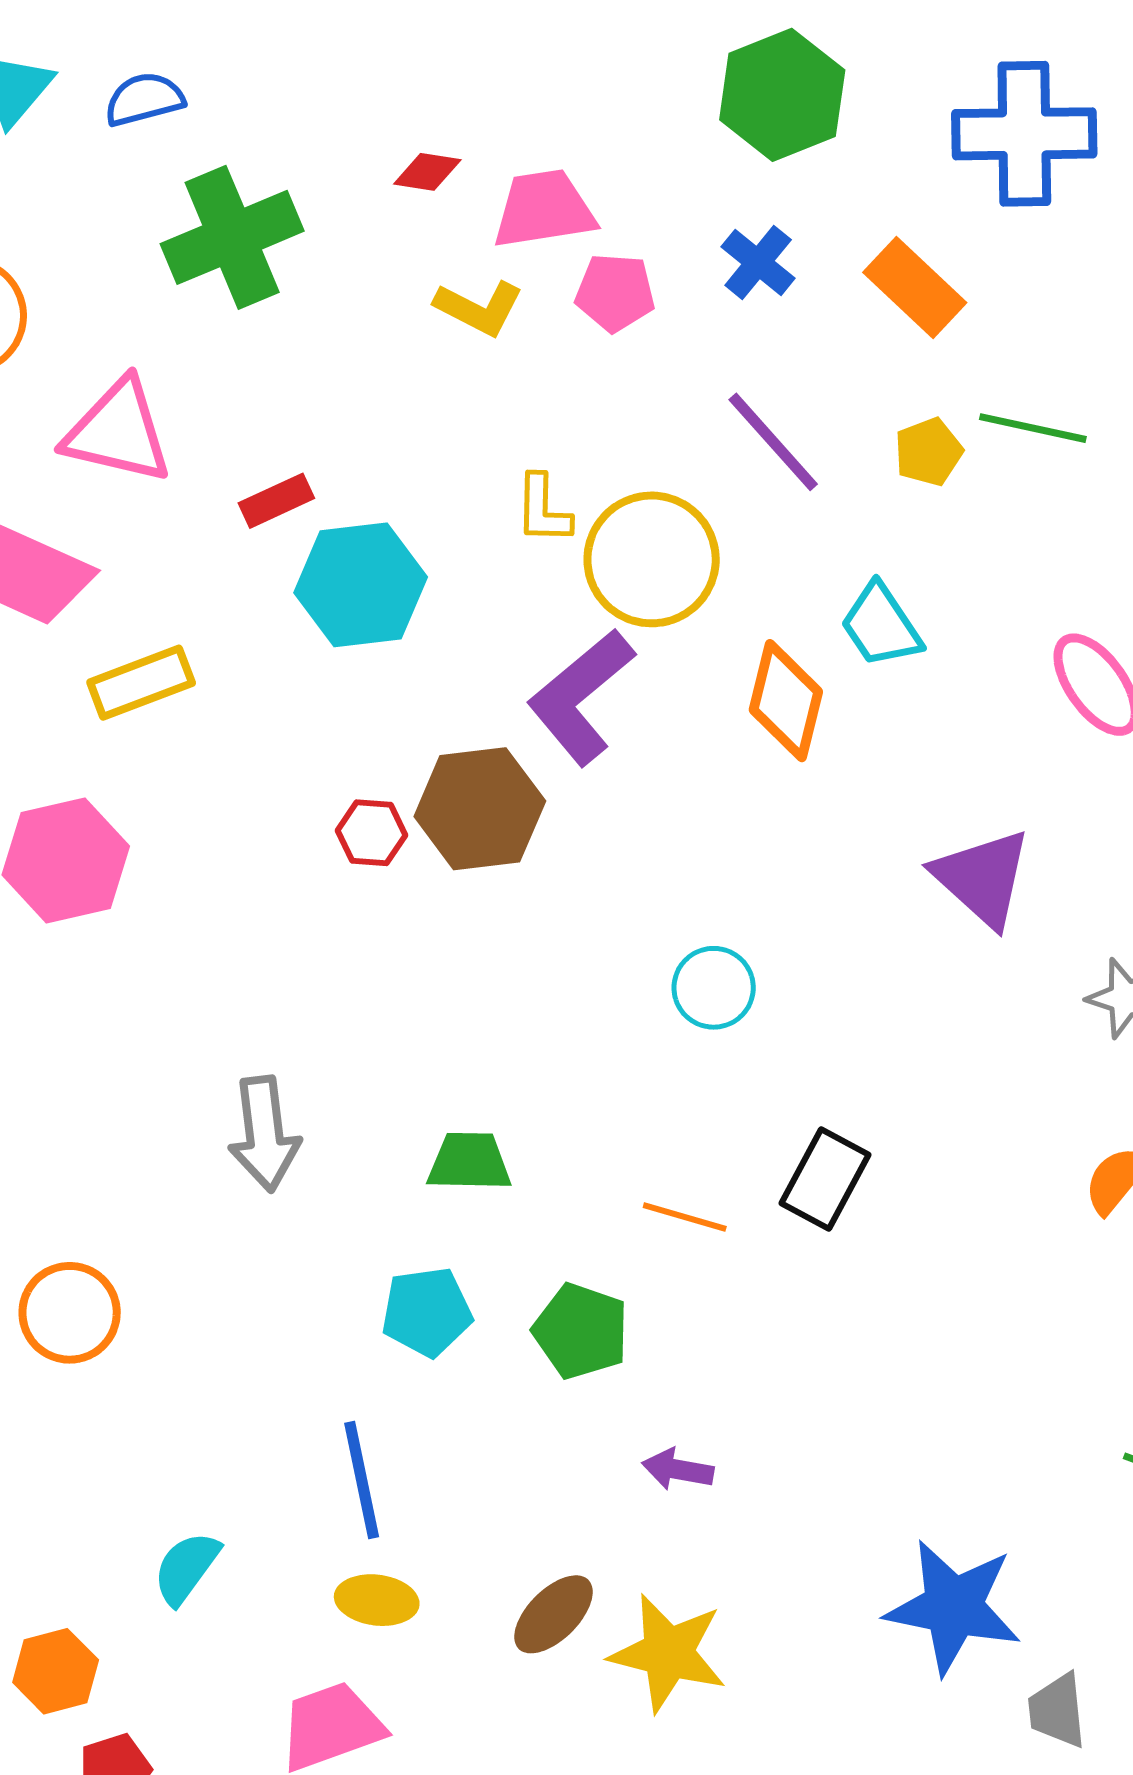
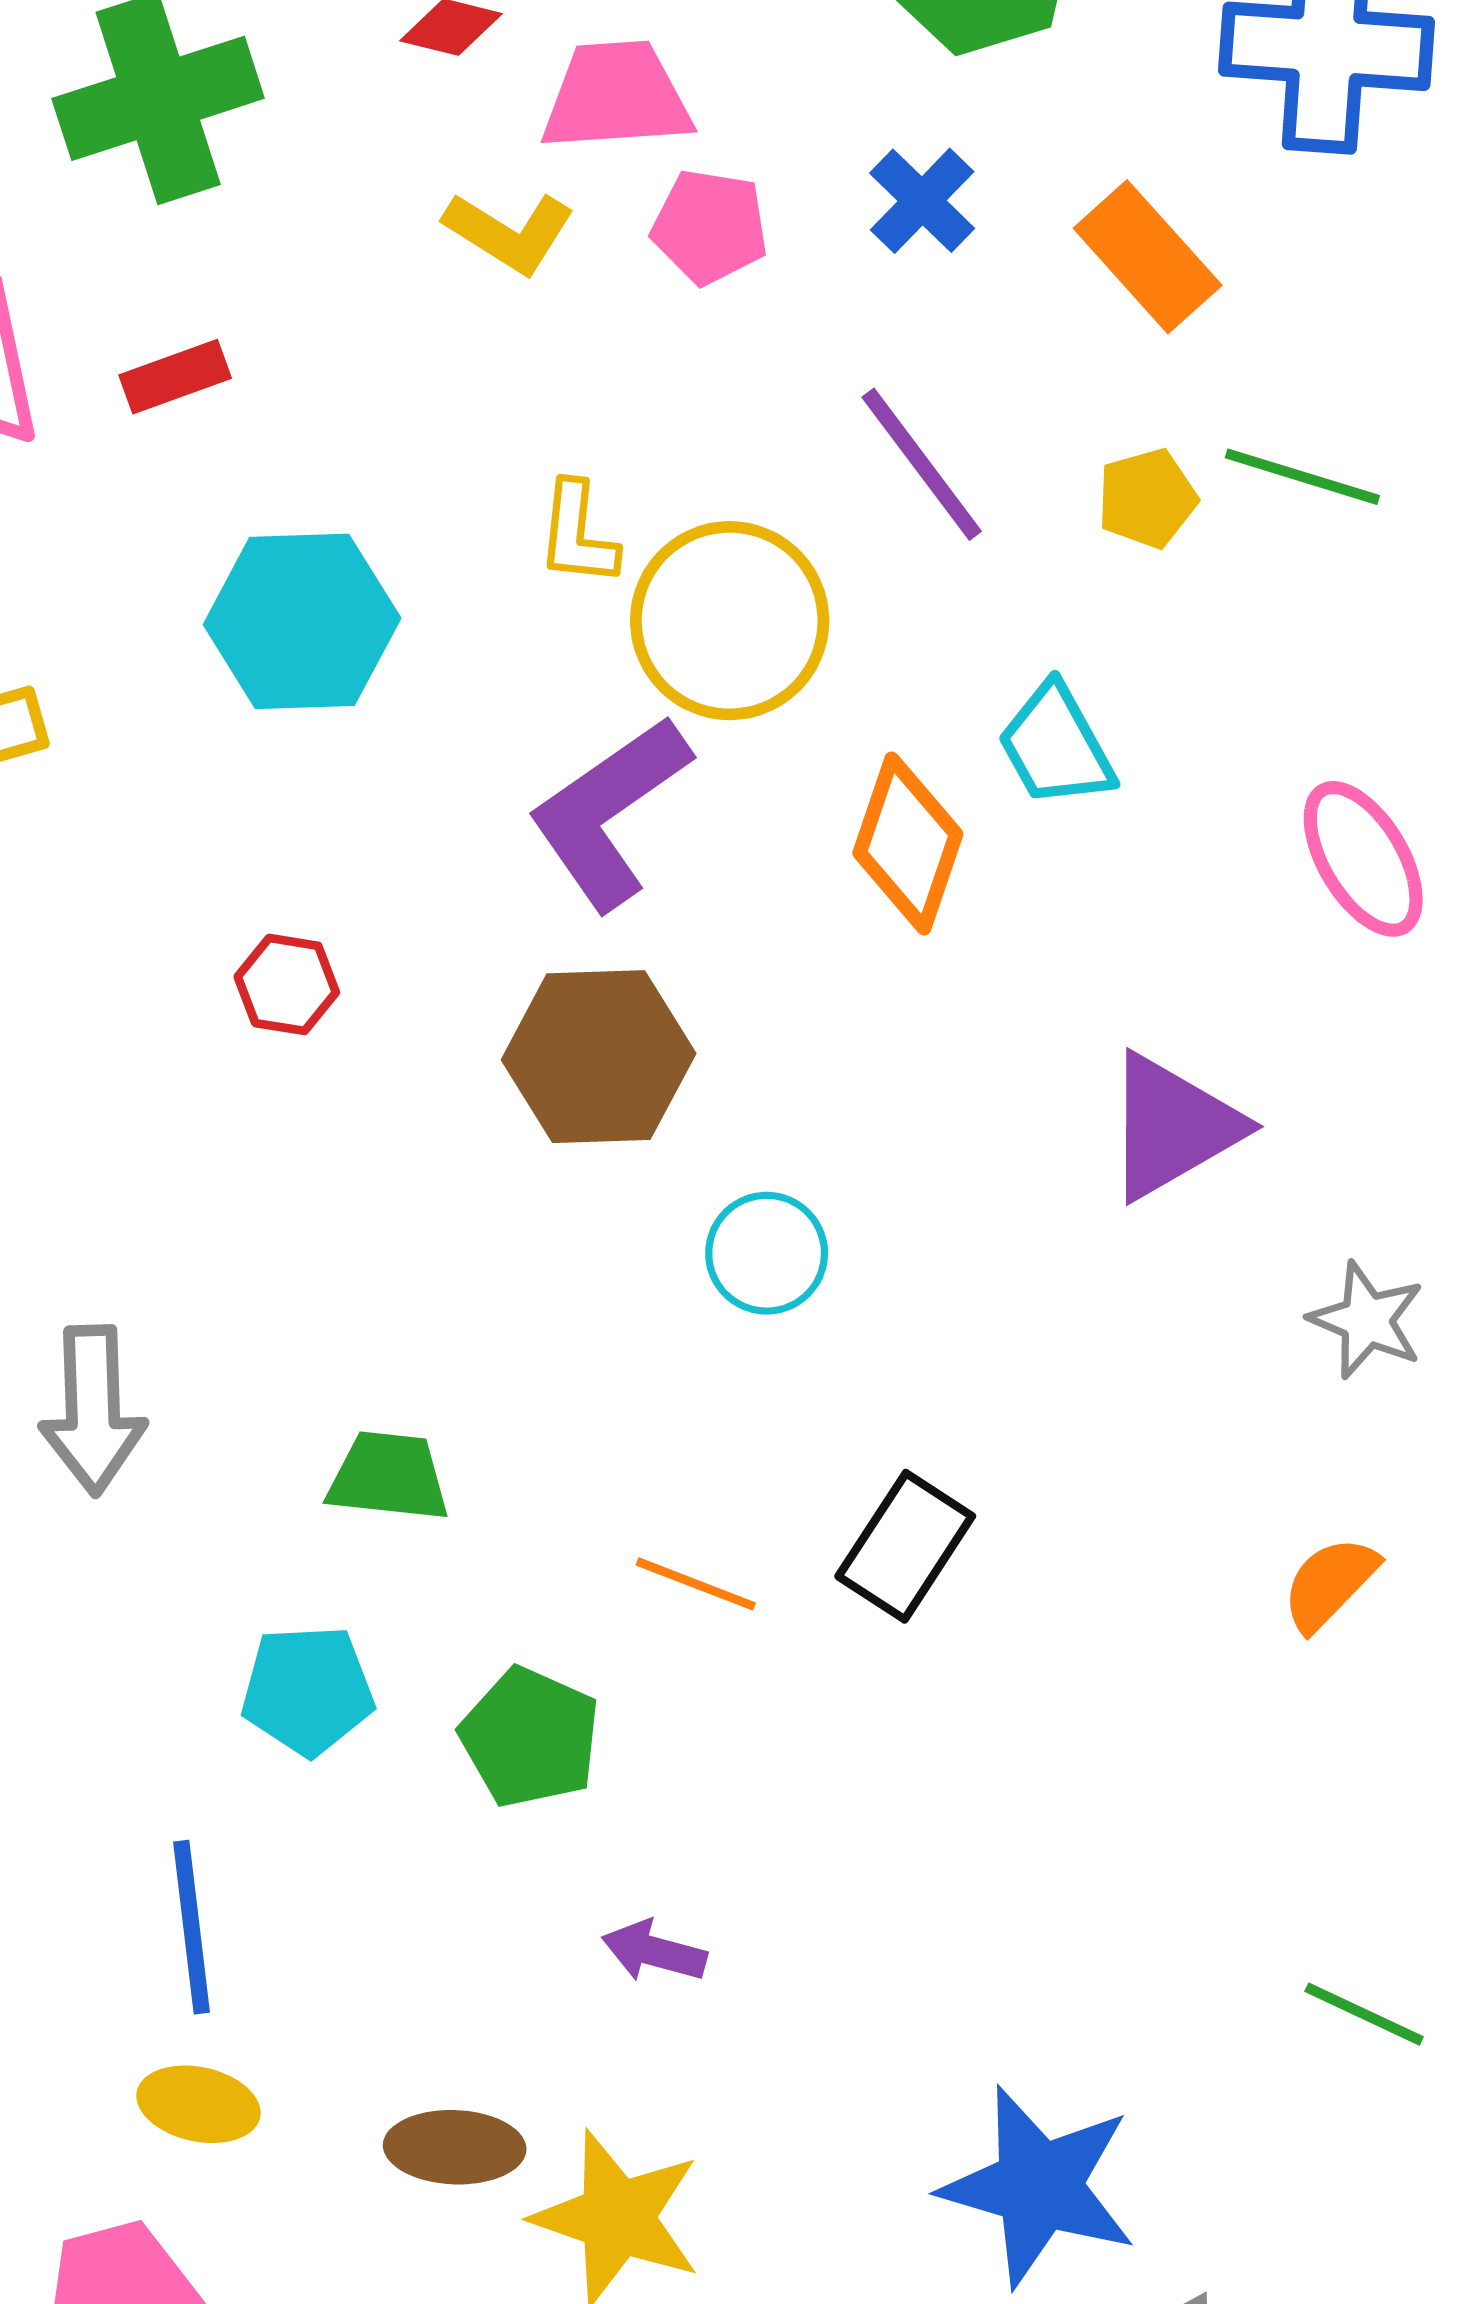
red rectangle: (276, 501) -> (175, 377), moved
brown hexagon: (480, 809) -> (599, 1057), moved
purple triangle: (982, 878) -> (1172, 1127), turned 43
brown ellipse: (553, 1614) -> (455, 2147), turned 42

